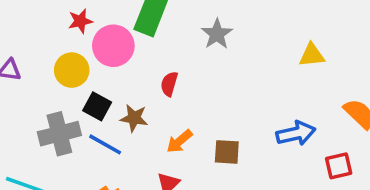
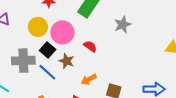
pink circle: (113, 46) -> (62, 32), moved
red semicircle: (169, 84) -> (90, 46), turned 96

